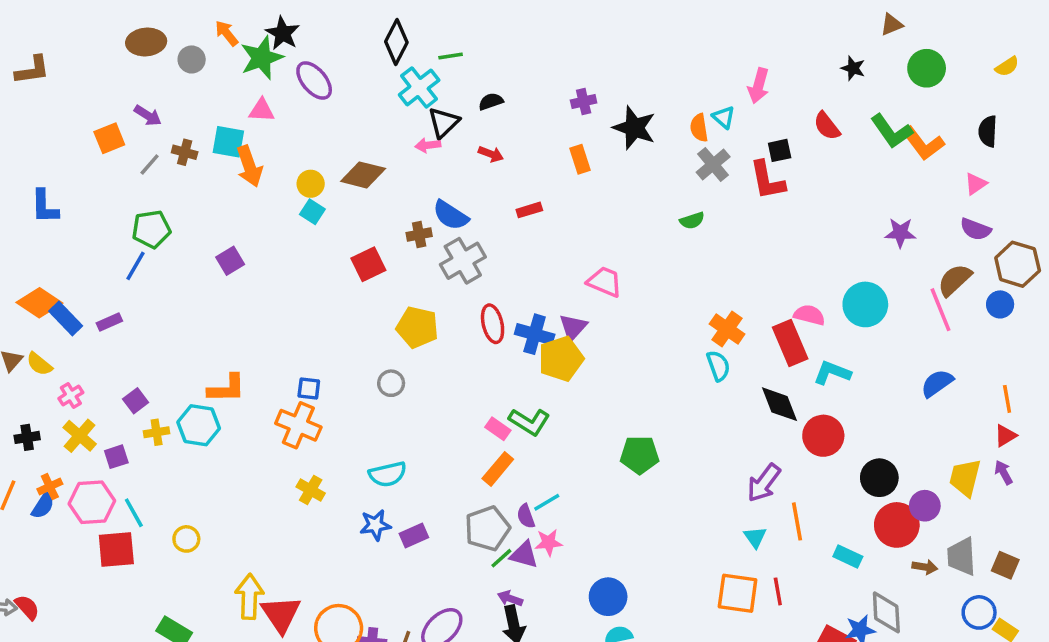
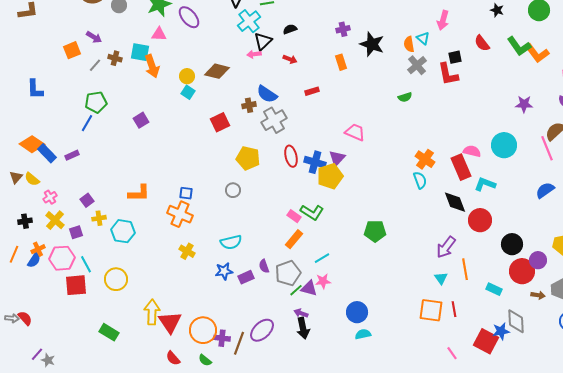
cyan hexagon: (199, 425) -> (123, 231), moved
purple semicircle: (526, 516) -> (264, 266), moved
yellow circle: (186, 539) -> (116, 279), size x1.5

